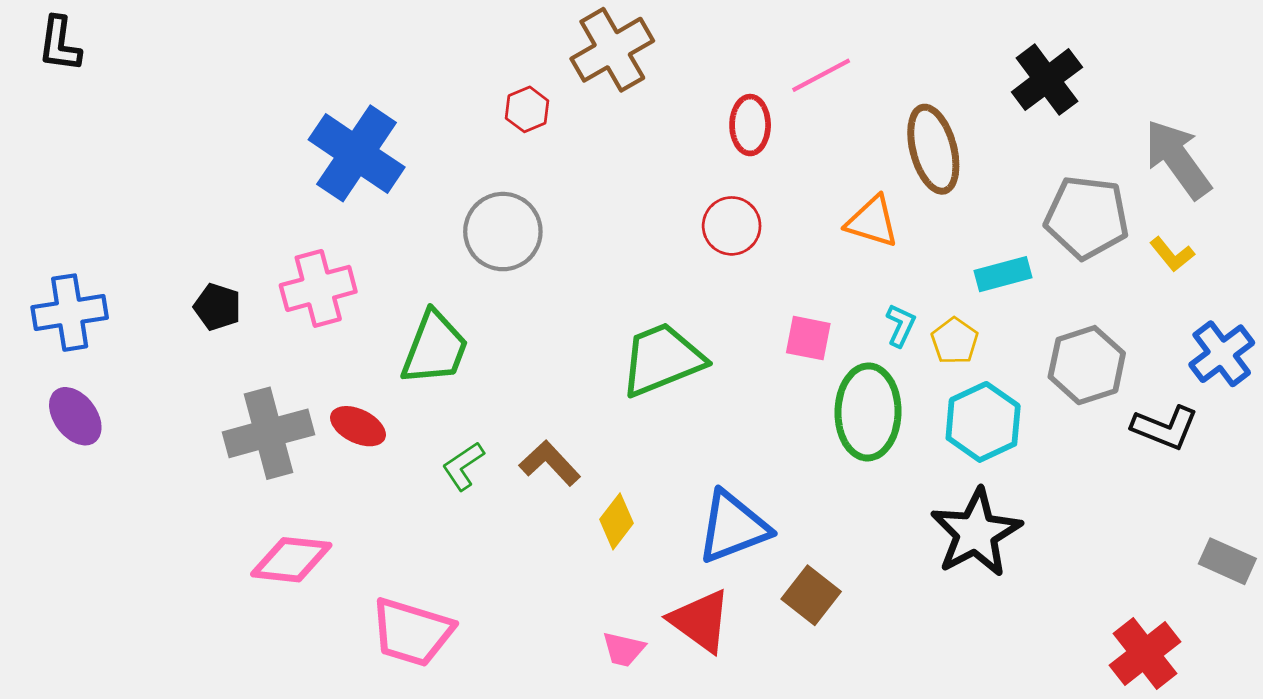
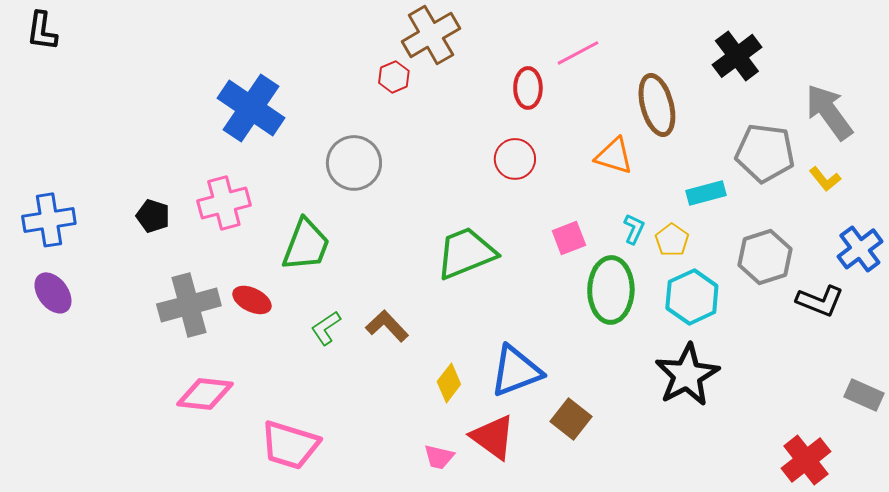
red hexagon: (527, 109) -> (394, 77), moved
pink square: (808, 338) -> (569, 238), turned -32
yellow diamond: (617, 521) -> (449, 383), moved

